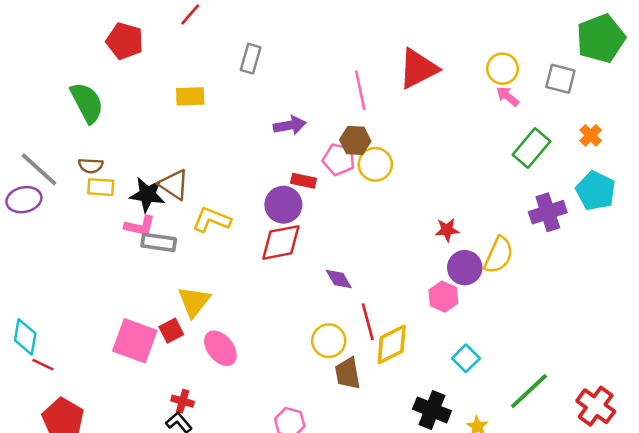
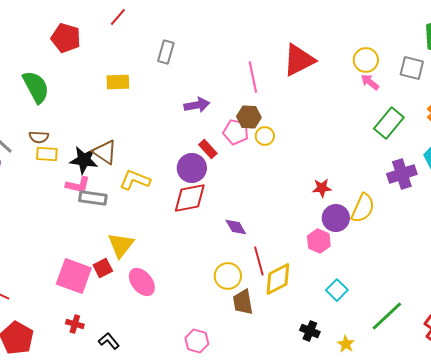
yellow circle: (375, 164) -> (265, 136), size x0.7
red rectangle: (304, 181) -> (208, 149), turned 36
red cross: (183, 401) -> (75, 324), moved
black cross: (432, 410) -> (310, 331), size x0.7

